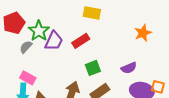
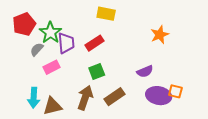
purple trapezoid: (54, 41) -> (66, 43), turned -30
green square: (93, 68) -> (97, 71), moved
pink rectangle: (28, 78) -> (51, 67), moved, turned -56

